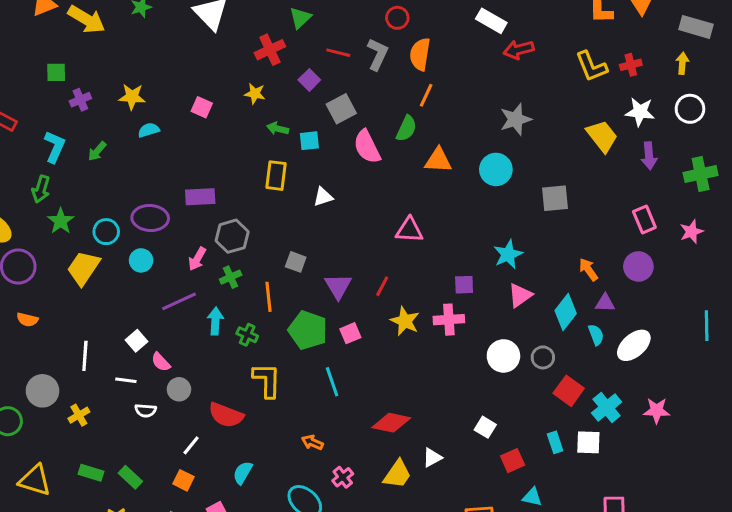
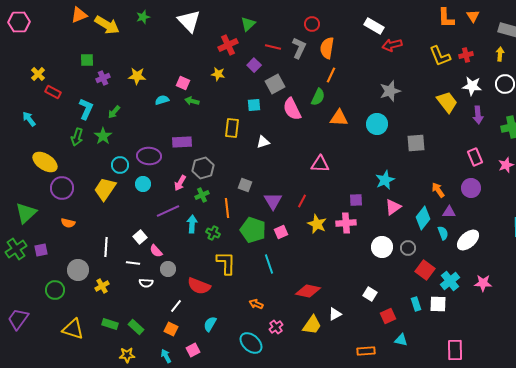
green arrow: (278, 129) -> (192, 101), moved
cyan semicircle: (149, 130) -> (162, 100), moved
green star: (61, 221) -> (103, 136), moved

